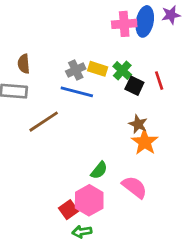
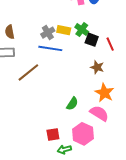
red line: (159, 81) -> (110, 44), moved
orange star: (145, 142) -> (104, 93), moved
pink hexagon: (89, 200) -> (83, 134), moved
red square: (68, 210) -> (53, 134), turned 32

